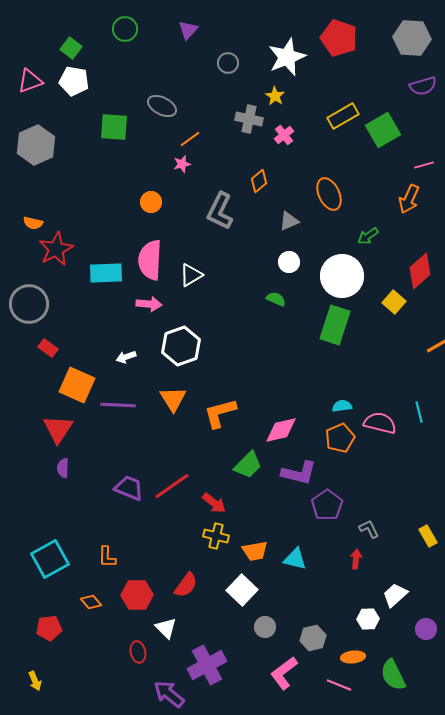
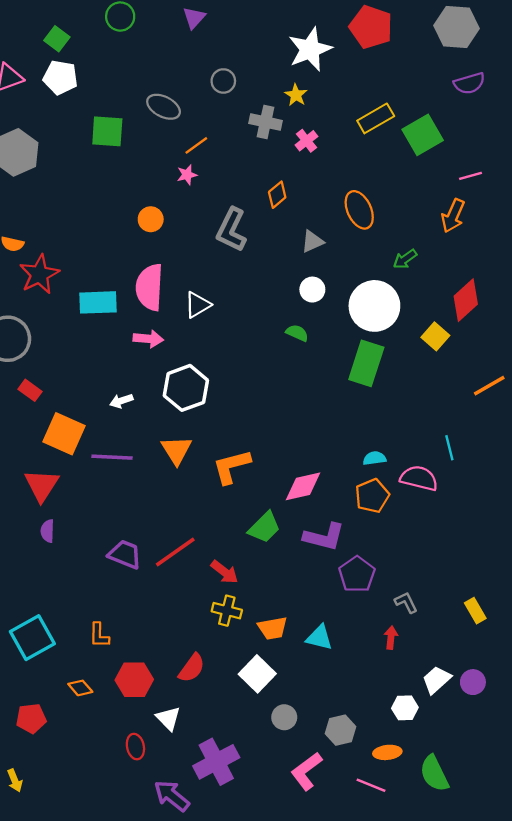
gray circle: (228, 63) -> (223, 81), moved
cyan line: (419, 412) -> (449, 448), moved
purple circle: (426, 629) -> (473, 682), moved

